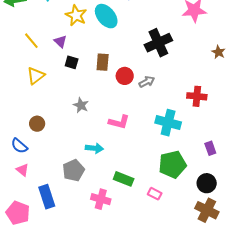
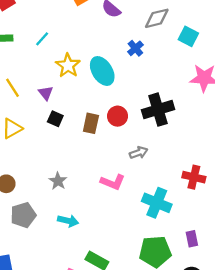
red circle: (125, 76) -> (118, 116), moved
gray star: (81, 105) -> (58, 181), moved
pink L-shape: (119, 122) -> (113, 182), moved
purple rectangle: (210, 148) -> (192, 239), moved
gray pentagon: (74, 170) -> (23, 215), moved

